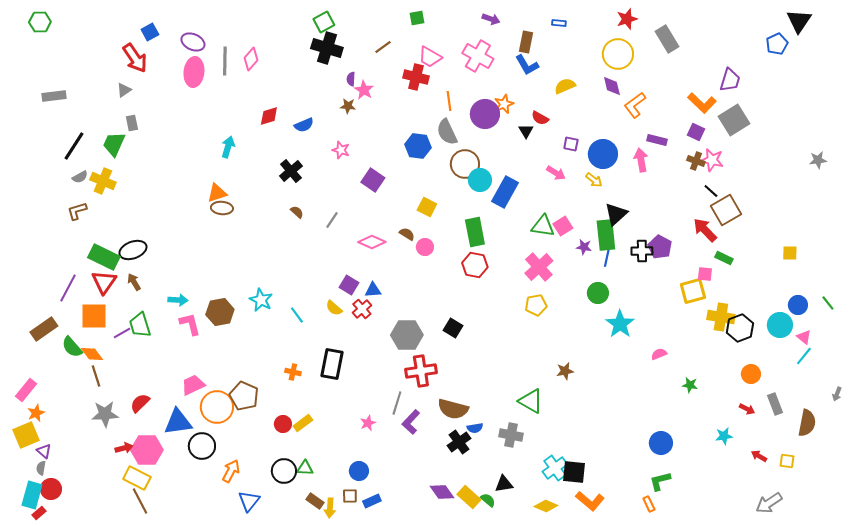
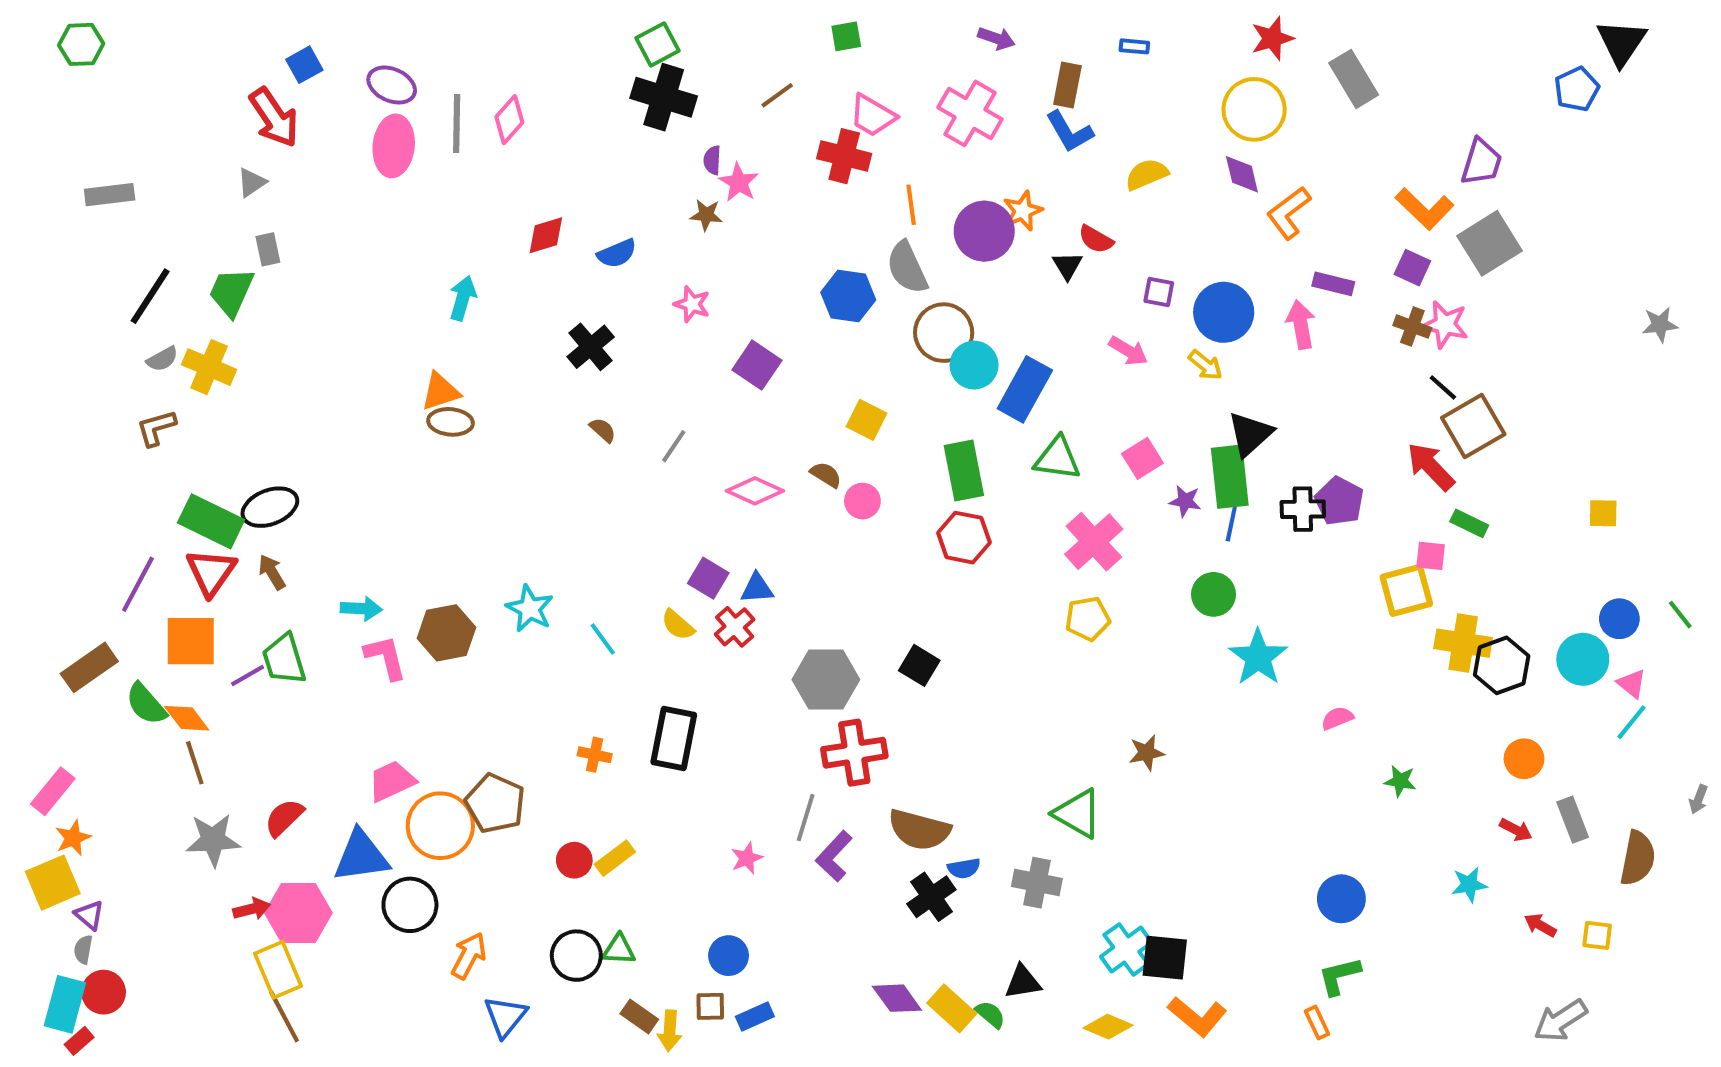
green triangle: (543, 226) -> (1057, 458), moved
yellow rectangle: (137, 478) -> (278, 970), turned 40

